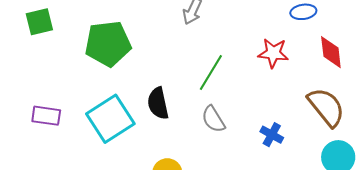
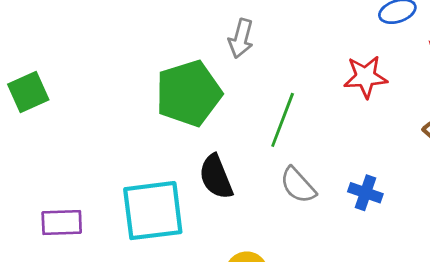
green pentagon: (108, 44) -> (189, 93), moved
cyan square: (110, 119) -> (153, 211), turned 36
blue cross: (272, 135) -> (365, 193), moved

